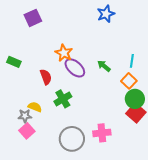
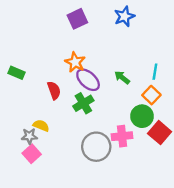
purple square: (33, 18) -> (77, 19), moved
green cross: (63, 99) -> (83, 103), moved
green circle: (135, 99) -> (142, 116), moved
pink cross: (102, 133) -> (122, 136), moved
gray circle: (72, 139) -> (96, 147), moved

